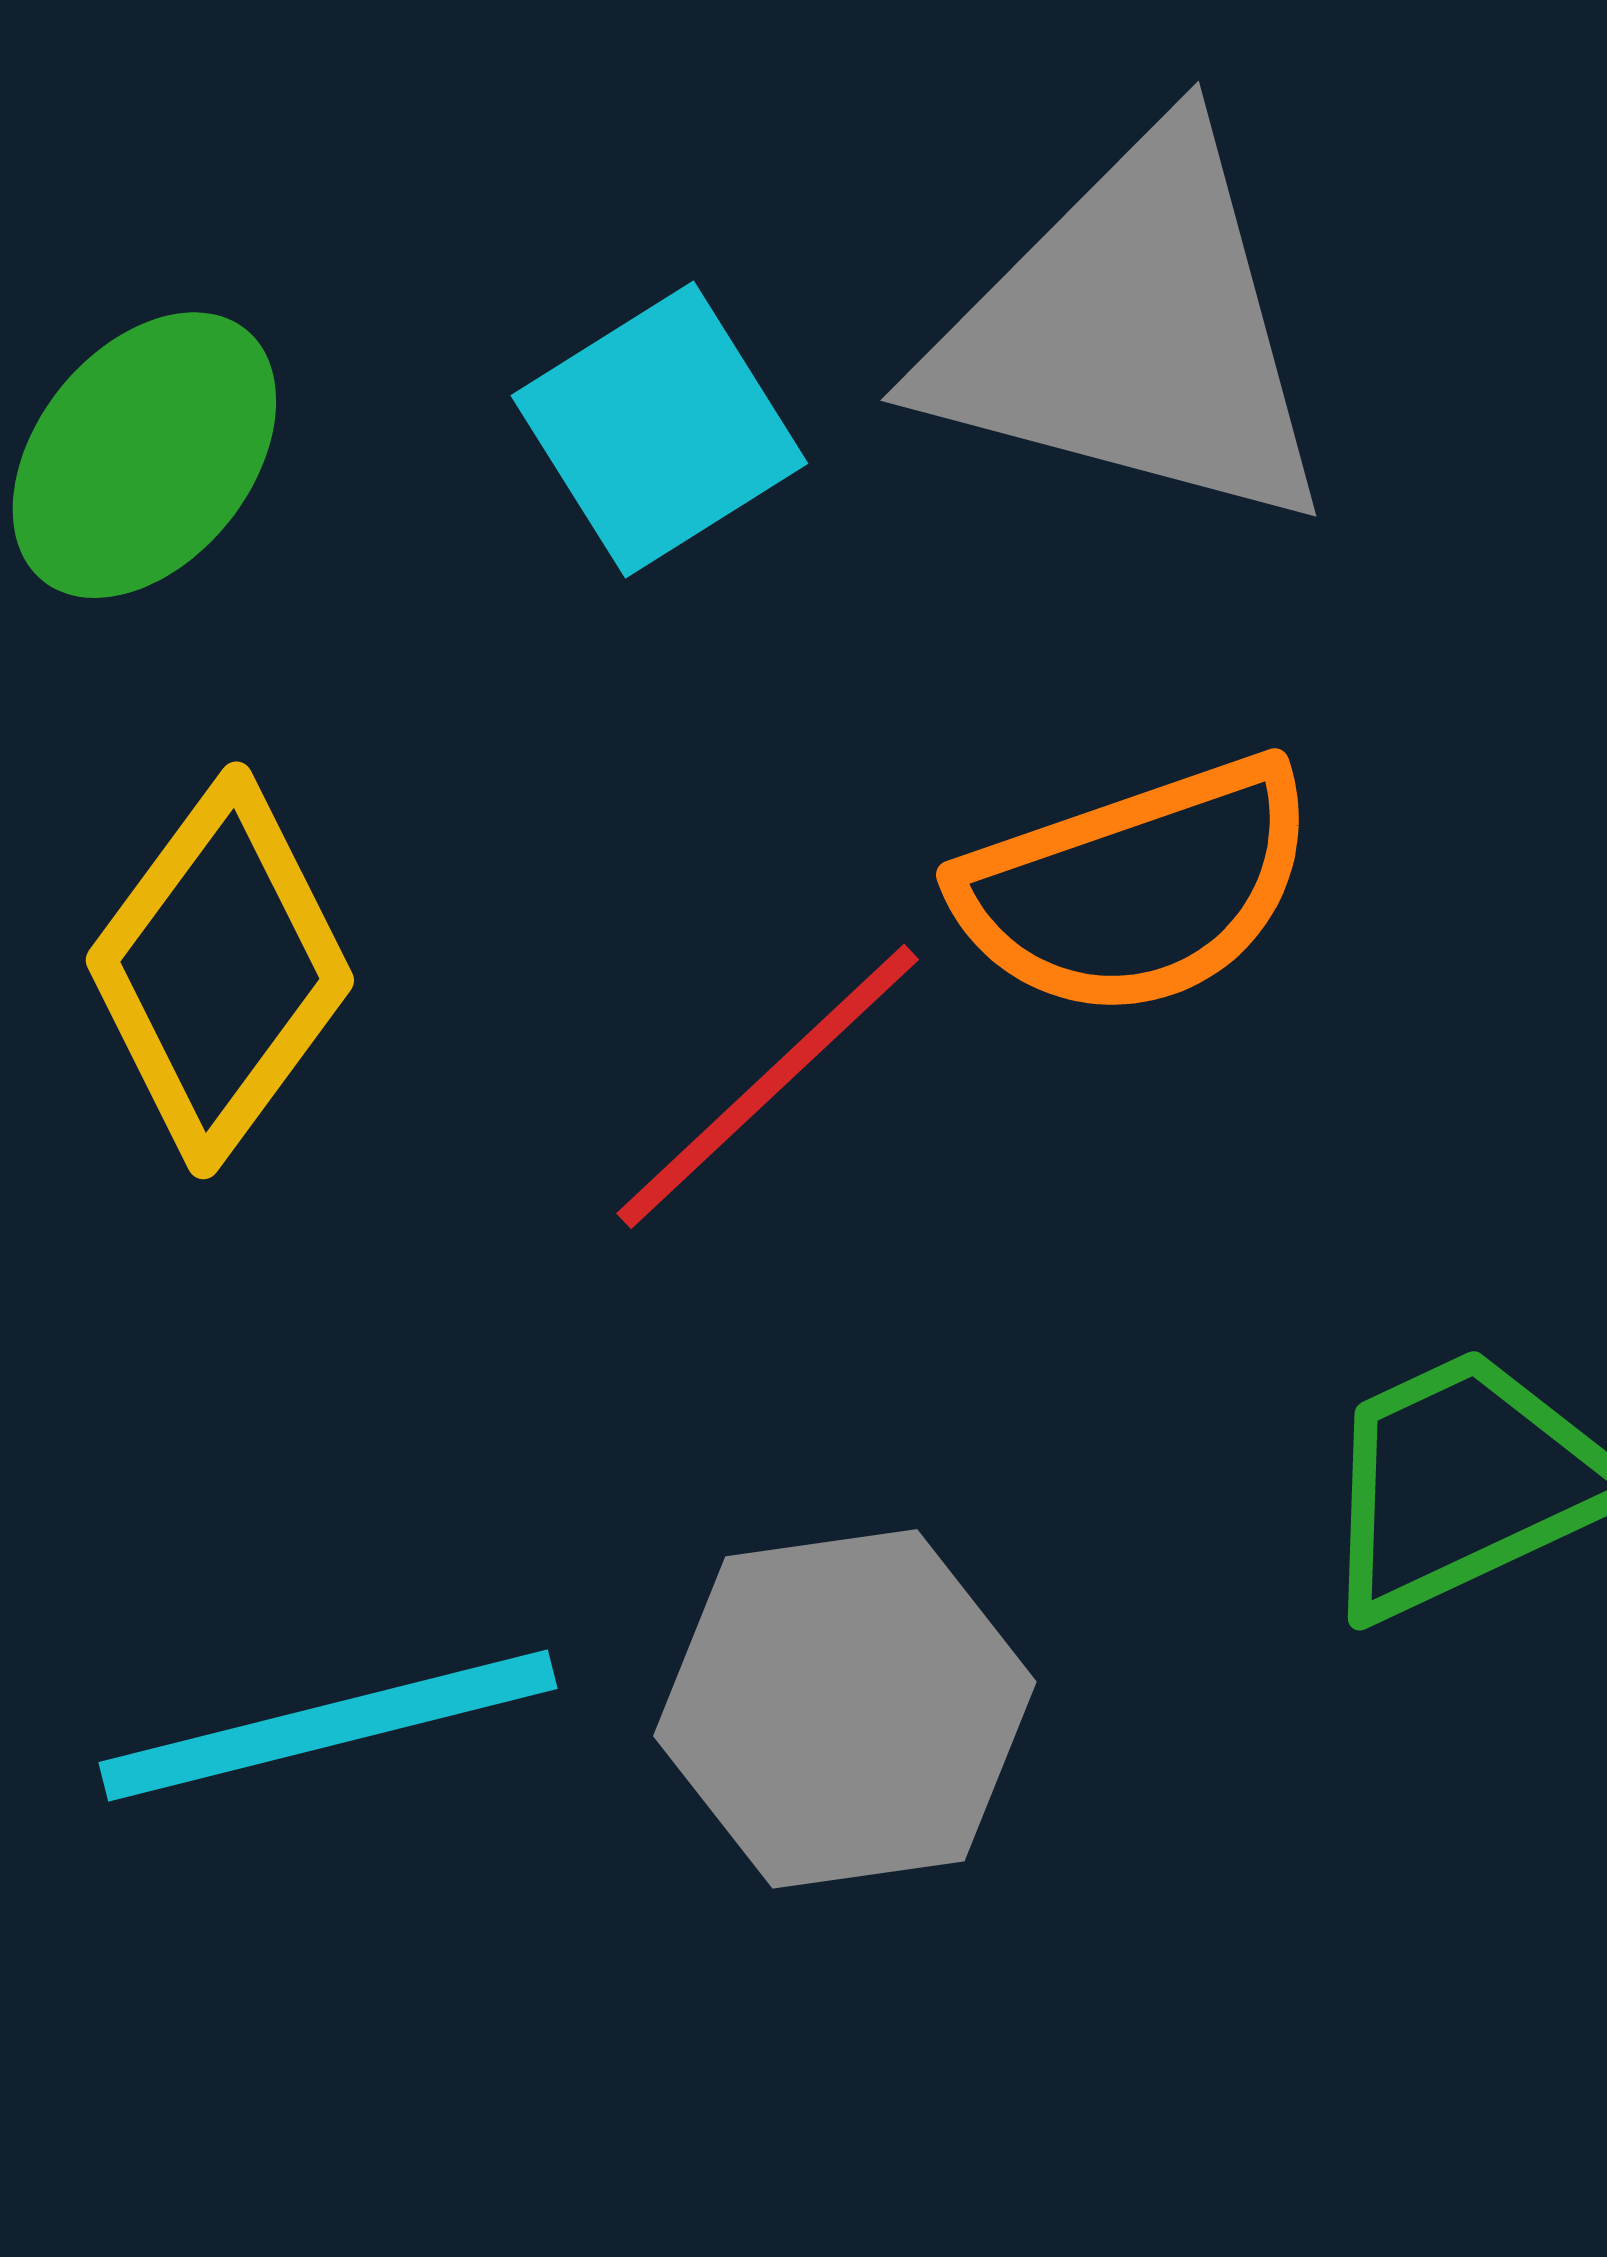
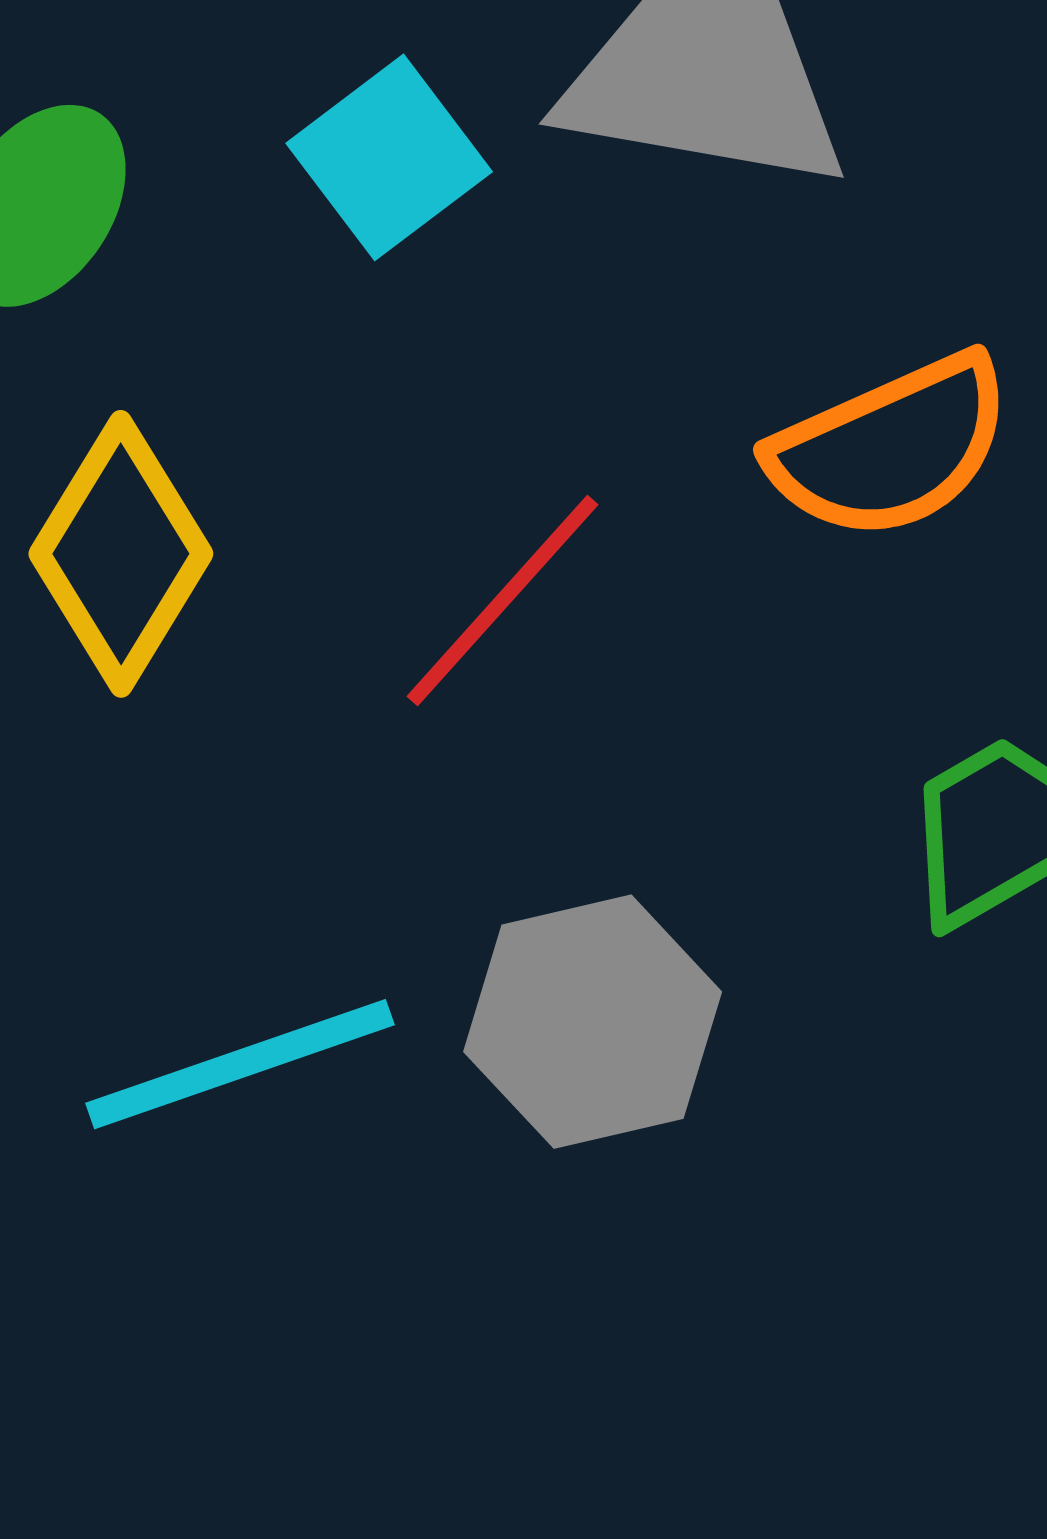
orange semicircle: (1136, 888) -> (891, 447), moved

